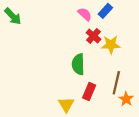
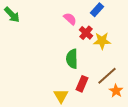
pink semicircle: (85, 14) -> (70, 19), moved
brown line: (116, 83) -> (107, 76), turned 35

